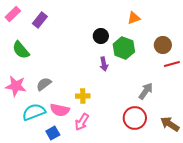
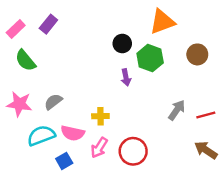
pink rectangle: (13, 14) -> (16, 29), moved
orange triangle: (134, 18) -> (162, 22), size x1.6
red line: (172, 64) -> (206, 115), moved
red circle: (135, 118) -> (133, 151), moved

